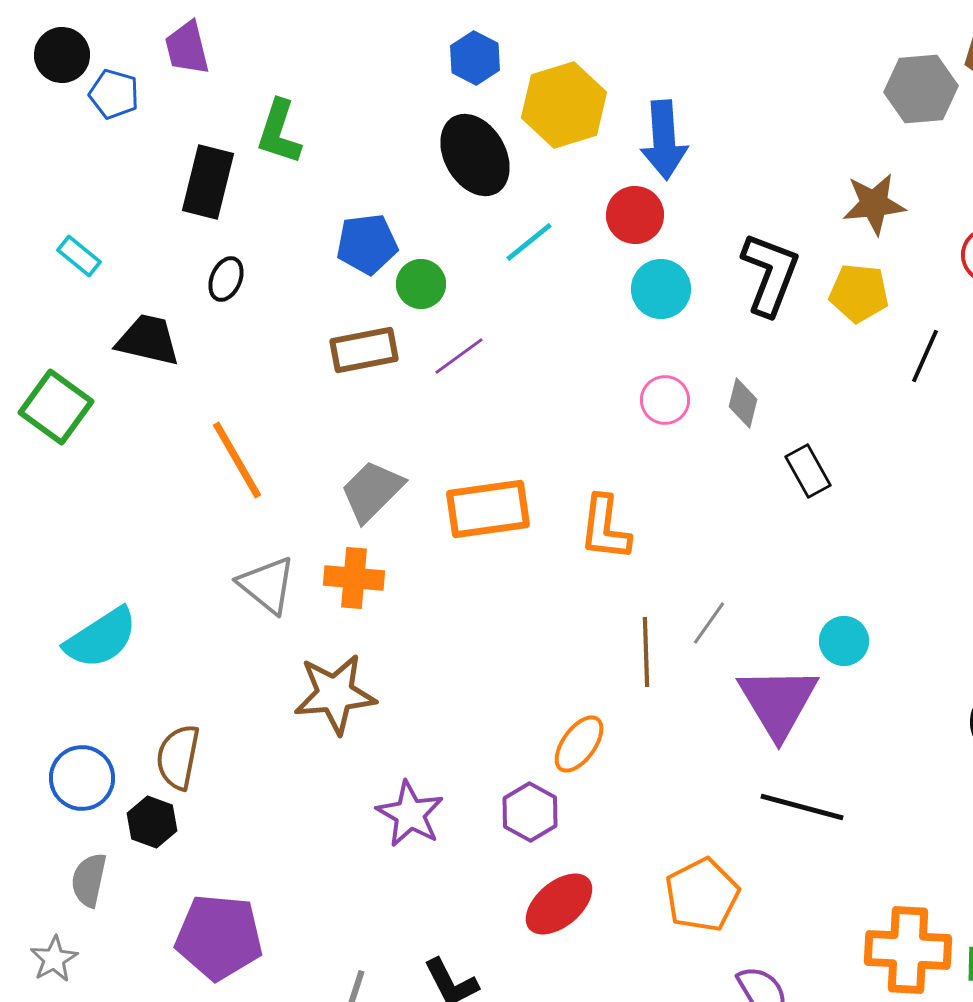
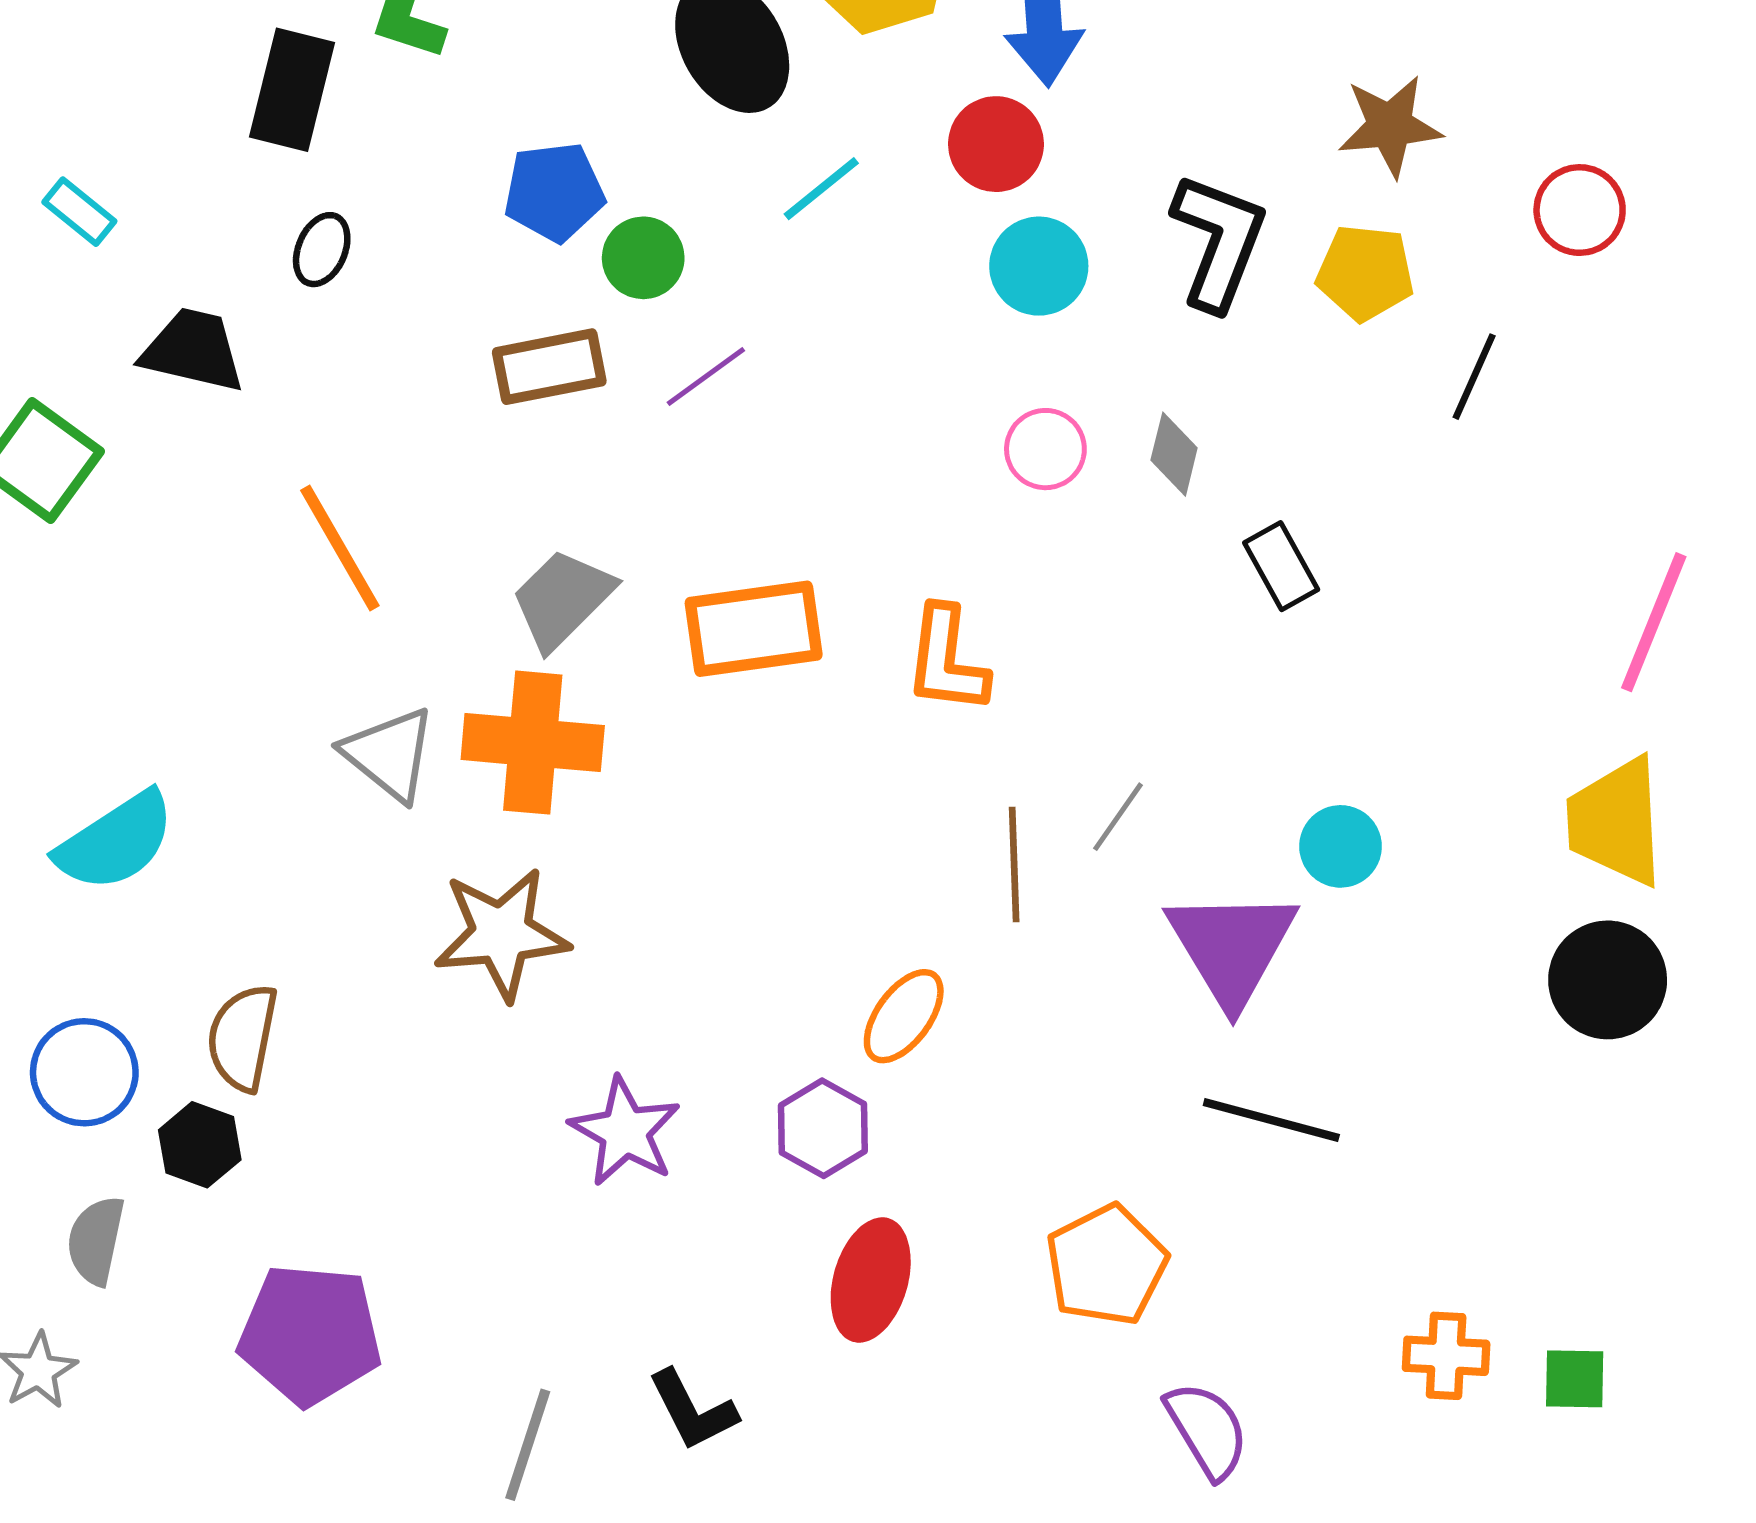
orange cross: (354, 578) -> (533, 743), size x1.4
red ellipse: (559, 904) -> (871, 1280), turned -34
orange cross: (908, 950) -> (1446, 1356), size x0.6

